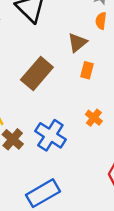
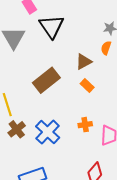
orange rectangle: (87, 70) -> (87, 85), turned -72
orange cross: (94, 118) -> (85, 125), turned 32

